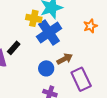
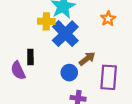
black rectangle: (14, 48) -> (30, 57), turned -32
purple rectangle: (81, 79) -> (109, 77), turned 40

